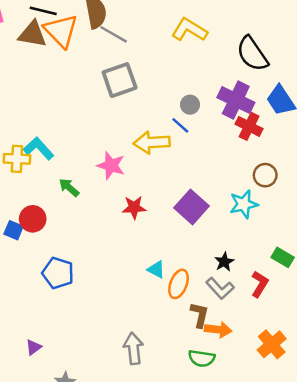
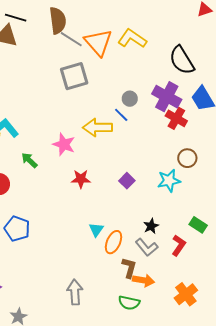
orange triangle: (61, 31) -> (98, 42), moved
purple square: (191, 207) -> (127, 181), size x0.6
cyan triangle: (156, 269) -> (96, 230), turned 35

